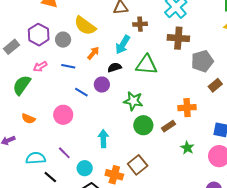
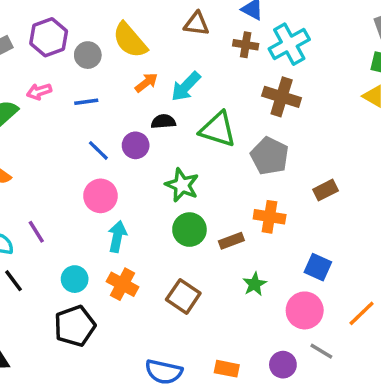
brown cross: (140, 24) -> (246, 45), moved
orange arrow: (93, 53) -> (146, 83), moved
gray pentagon: (202, 61) -> (270, 156), moved, turned 30
blue line: (68, 66) -> (86, 102), turned -32
pink circle: (63, 115) -> (100, 196), moved
purple line: (64, 153) -> (36, 232), moved
brown square: (138, 165) -> (183, 296), moved, turned -30
orange cross: (114, 175) -> (123, 284), moved

